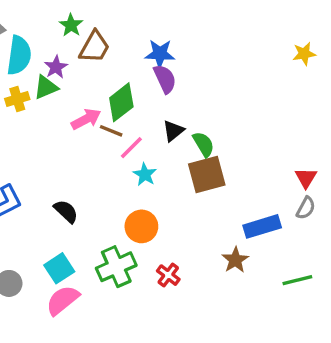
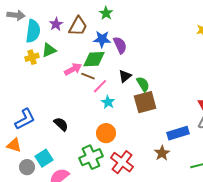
green star: (71, 25) -> (106, 13), moved
blue star: (160, 54) -> (102, 39), moved
purple star: (56, 67) -> (56, 24), moved
green diamond: (121, 102) -> (94, 59), turned 35
cyan square: (59, 268) -> (44, 158), moved
red cross: (168, 275) -> (122, 162), size x1.6

